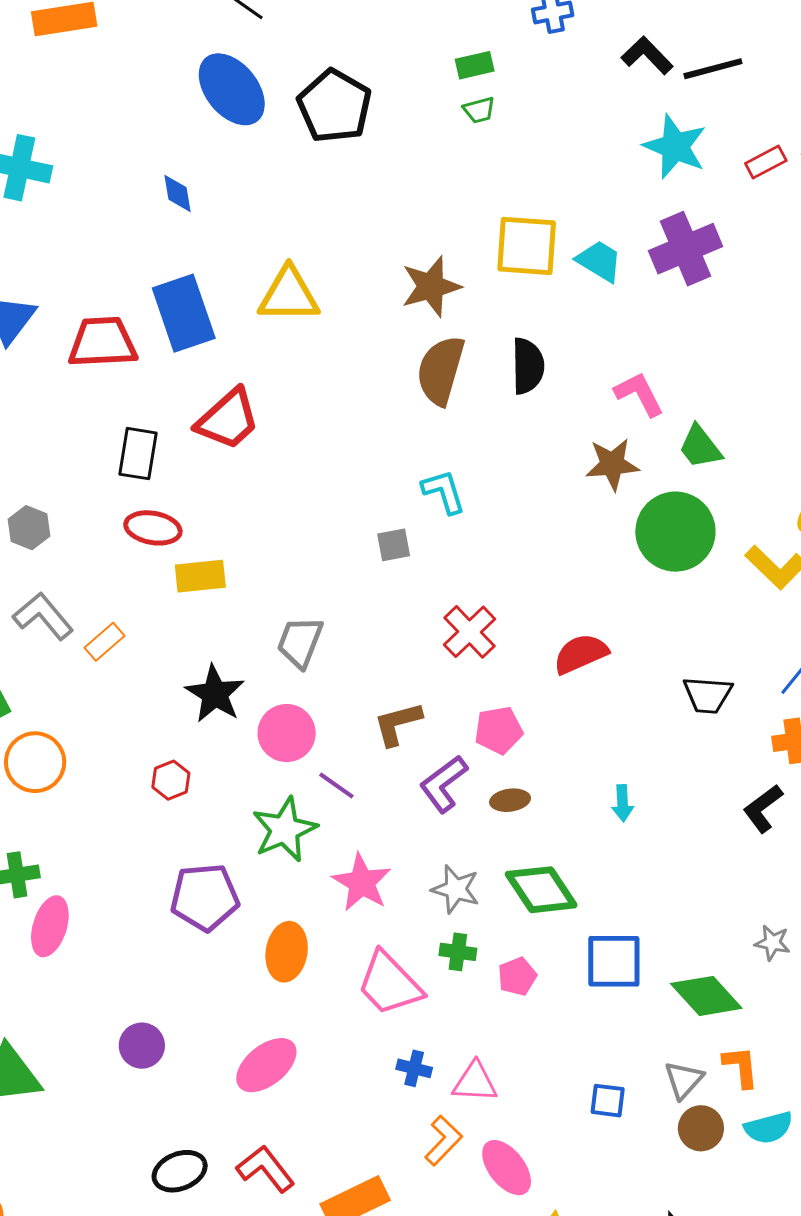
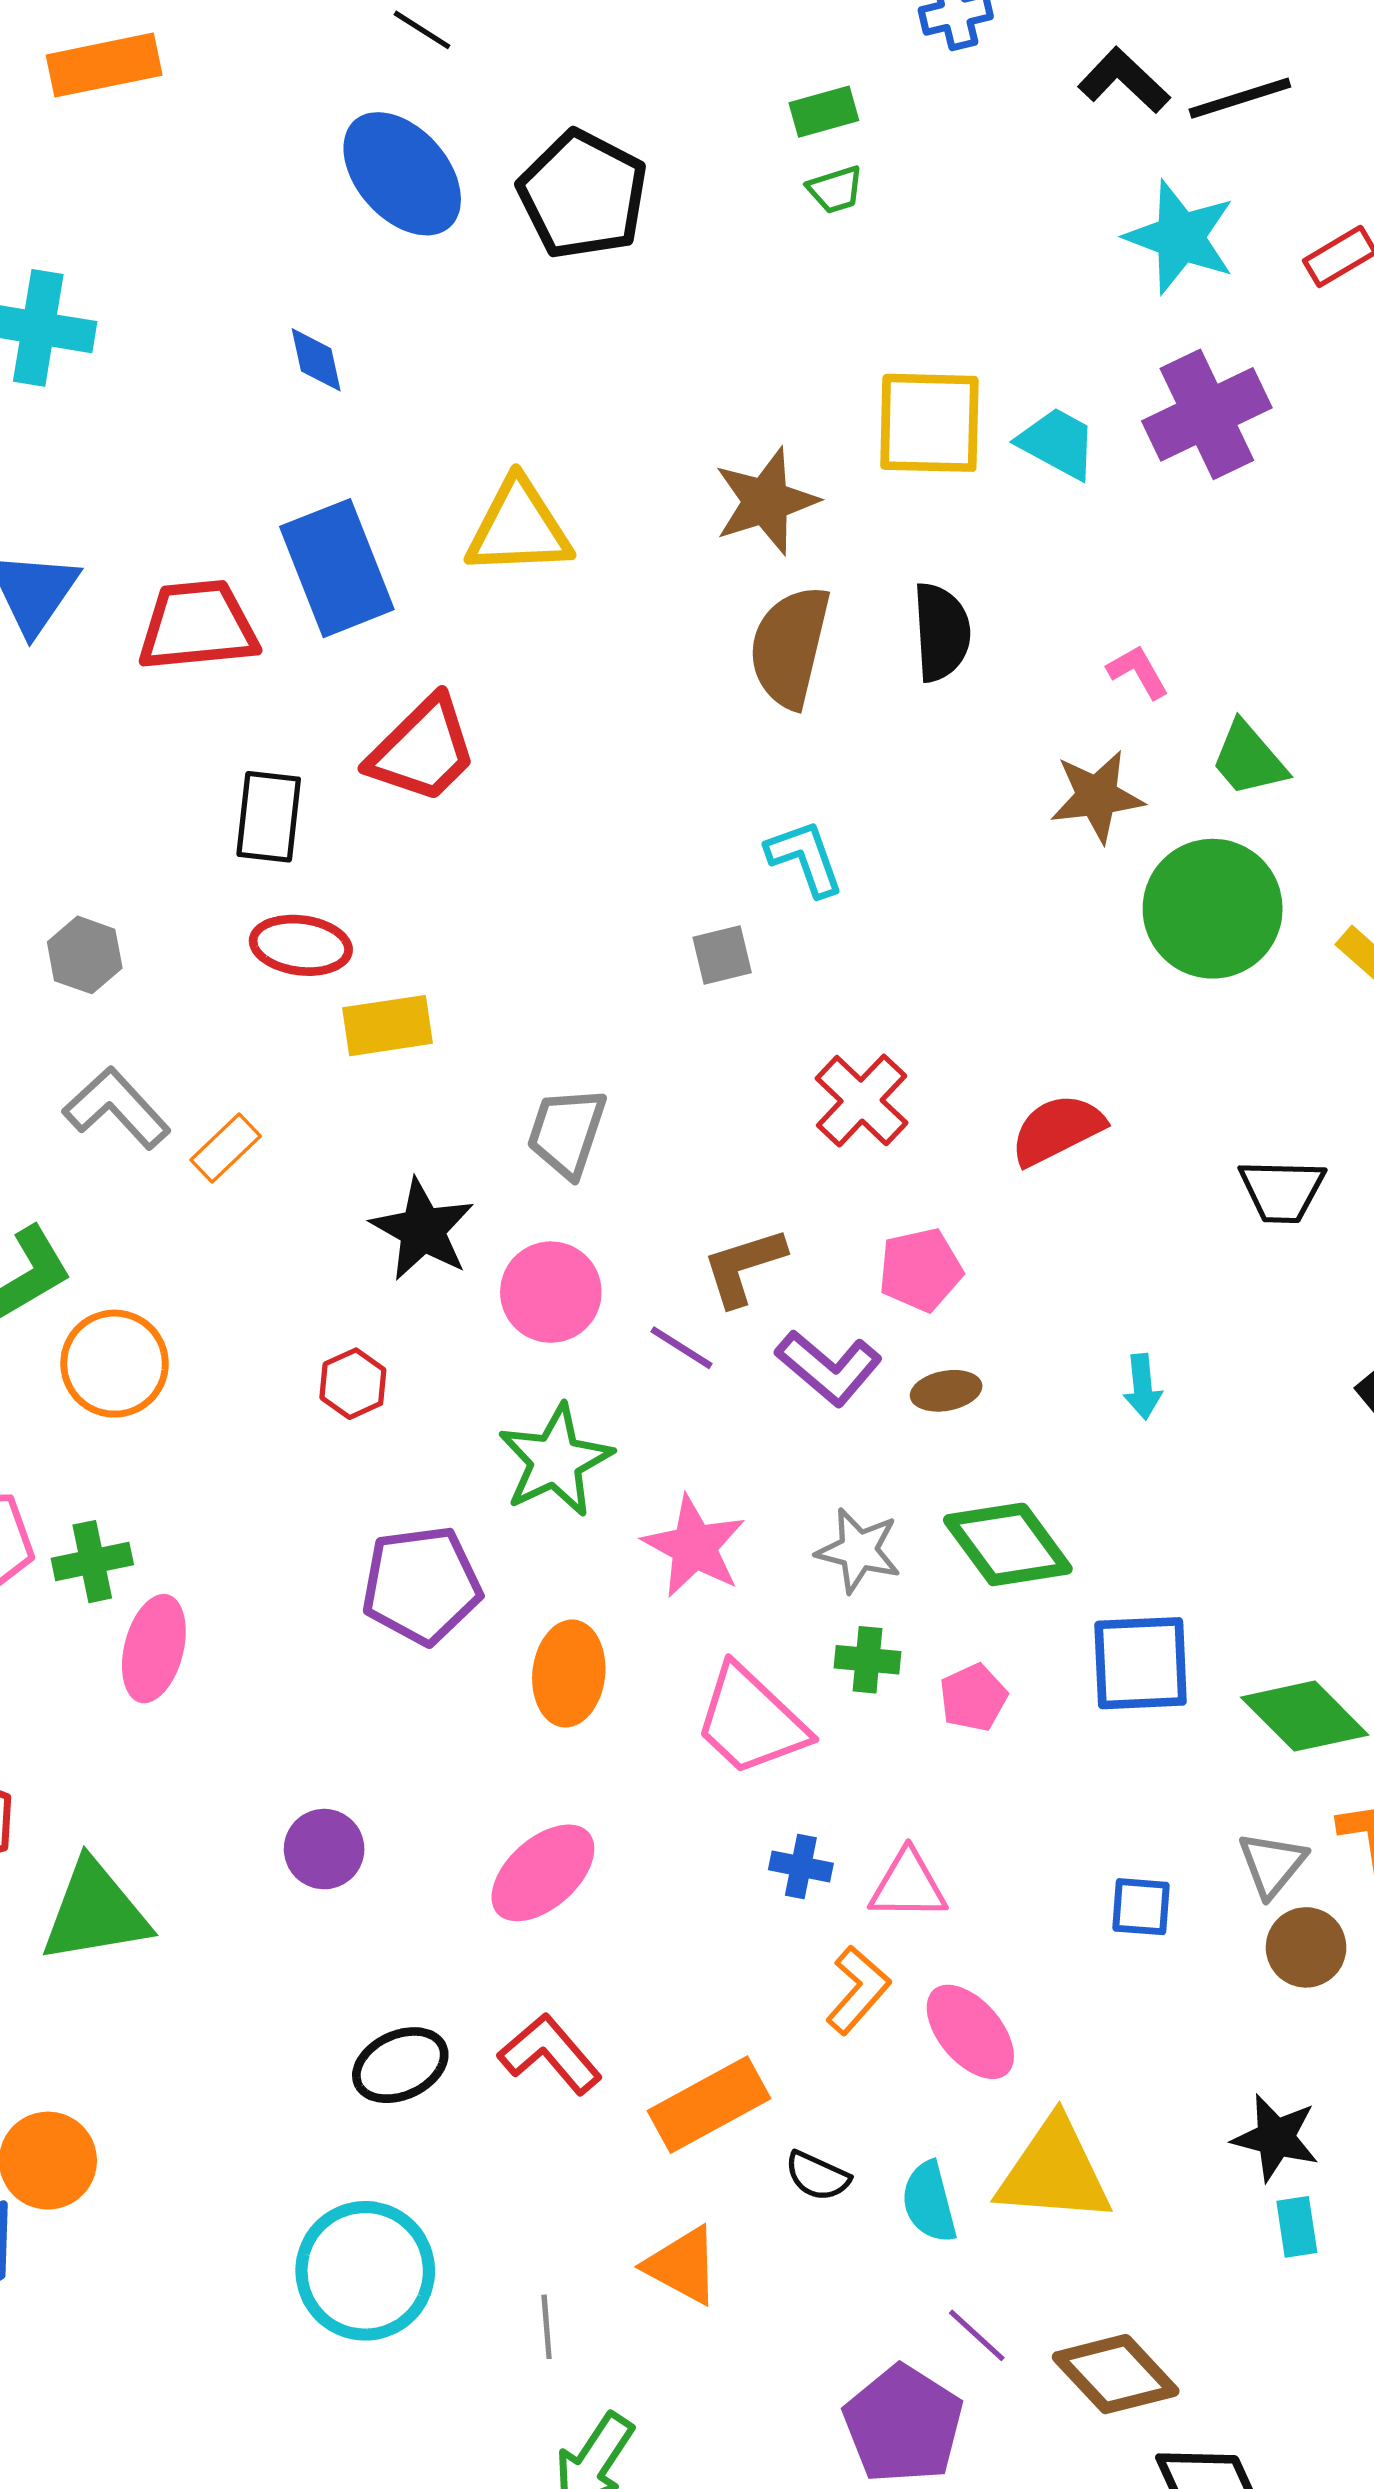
pink L-shape: (639, 394) -> (1138, 672), size x0.7
purple L-shape: (444, 784) -> (829, 1368), turned -100
purple line: (336, 786) -> (681, 1348), moved

